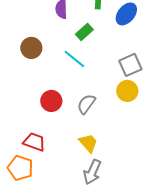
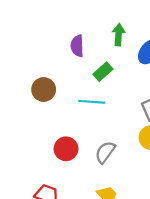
cyan line: (74, 59) -> (92, 102), turned -35

